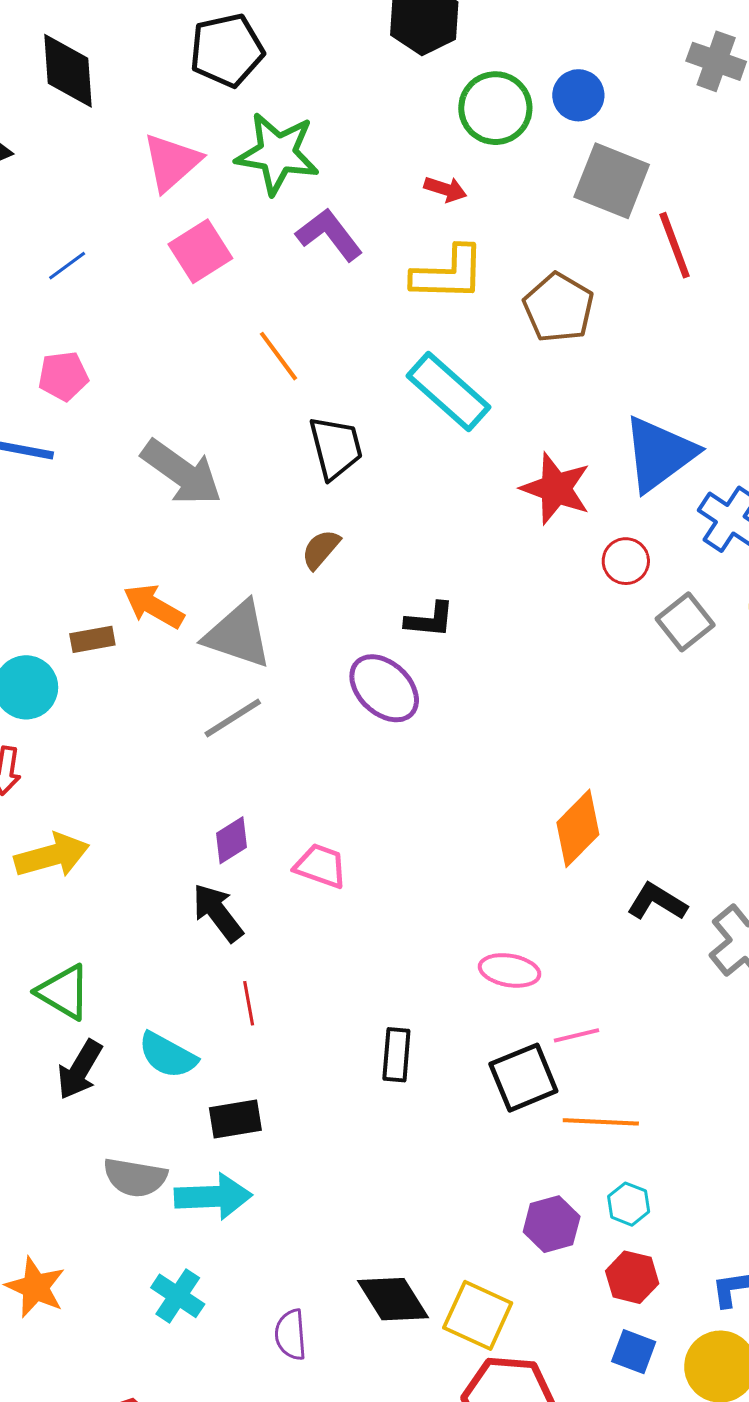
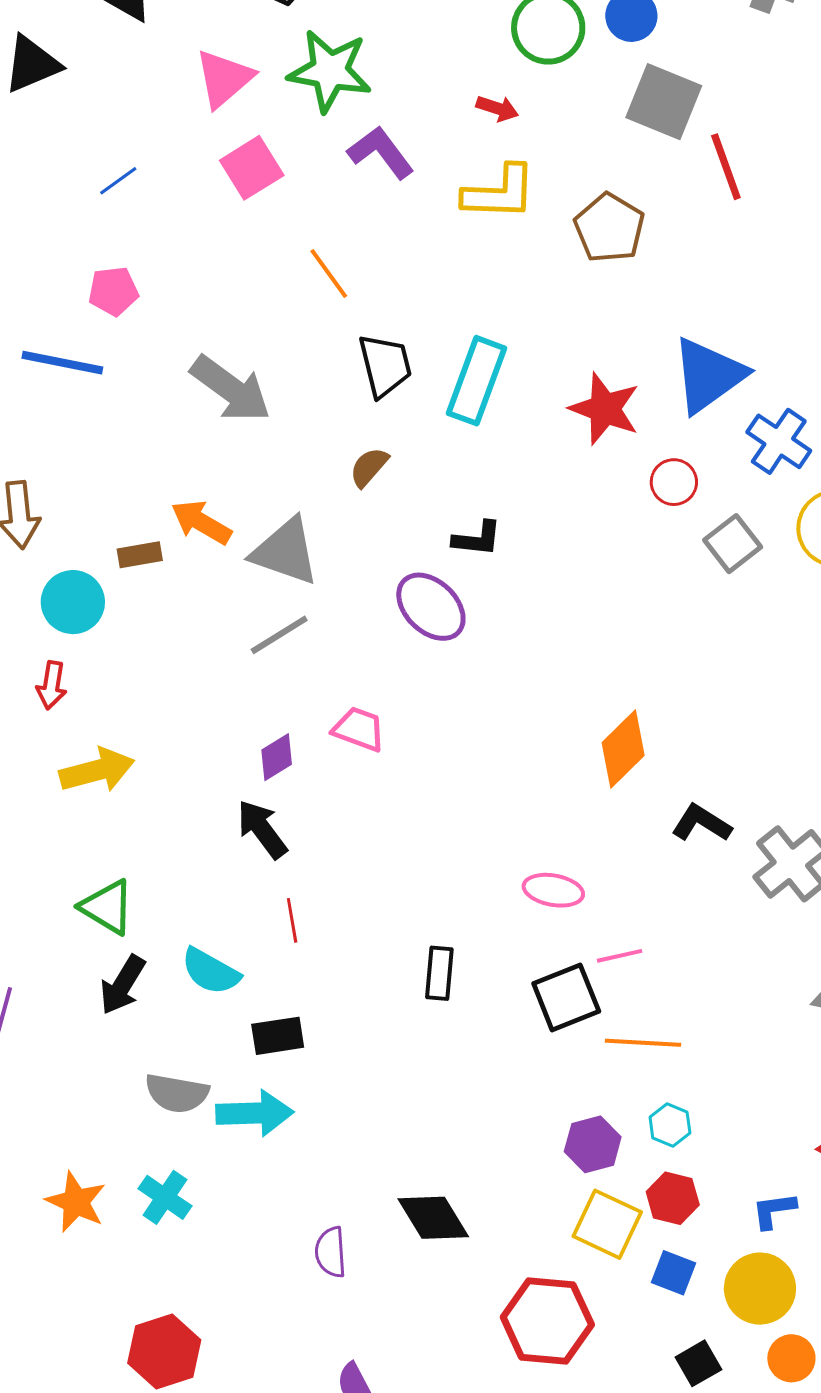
cyan rectangle: (448, 391) -> (476, 381), moved, turned 68
pink trapezoid: (321, 866) -> (359, 729), moved
cyan cross: (178, 1296) -> (165, 1197), moved
yellow square: (478, 1315) -> (607, 1224), moved

